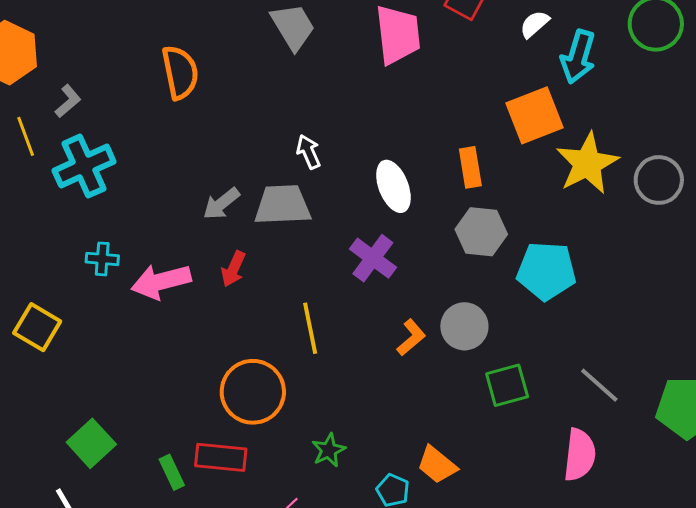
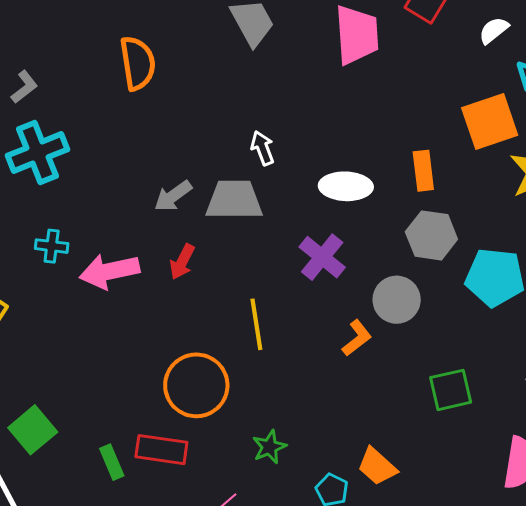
white ellipse: (393, 186) -> (346, 186), turned -69
gray circle: (464, 326) -> (397, 300), moved

